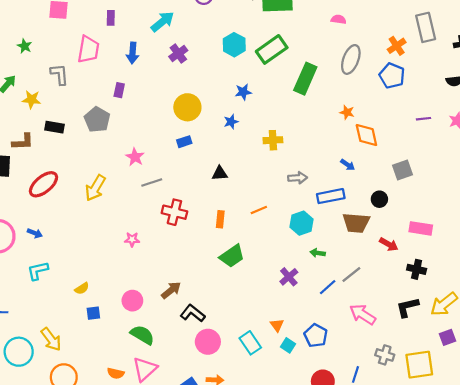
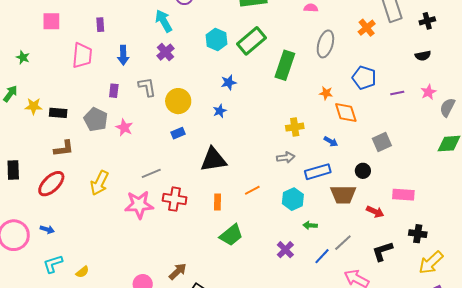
cyan arrow: (162, 22) -> (164, 21), moved, turned -75
gray L-shape: (59, 74) -> (147, 87), moved
blue pentagon: (392, 76) -> (364, 78), moved
black rectangle: (55, 127) -> (58, 113), moved
yellow cross: (273, 140) -> (295, 127), moved
brown L-shape: (23, 142) -> (64, 148), moved
pink star: (135, 157) -> (124, 127), moved
black triangle: (220, 173) -> (213, 160), size x1.8
pink star: (132, 239) -> (139, 205), moved, size x2.0
black cross: (417, 269) -> (418, 234), moved
yellow semicircle: (82, 288) -> (82, 272), moved
black L-shape: (407, 307) -> (382, 251), moved

